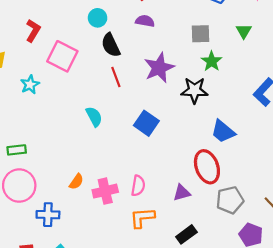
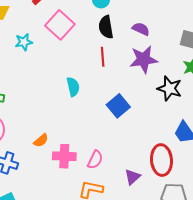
purple semicircle: (145, 21) -> (141, 29), moved
purple triangle: (182, 193) -> (132, 177), turned -42

